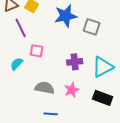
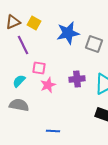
gray semicircle: (45, 88) -> (19, 105), moved
pink star: (72, 90) -> (48, 85), moved

